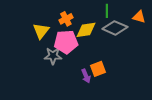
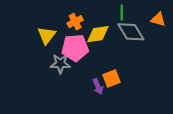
gray diamond: (115, 28) -> (131, 32), turned 35

